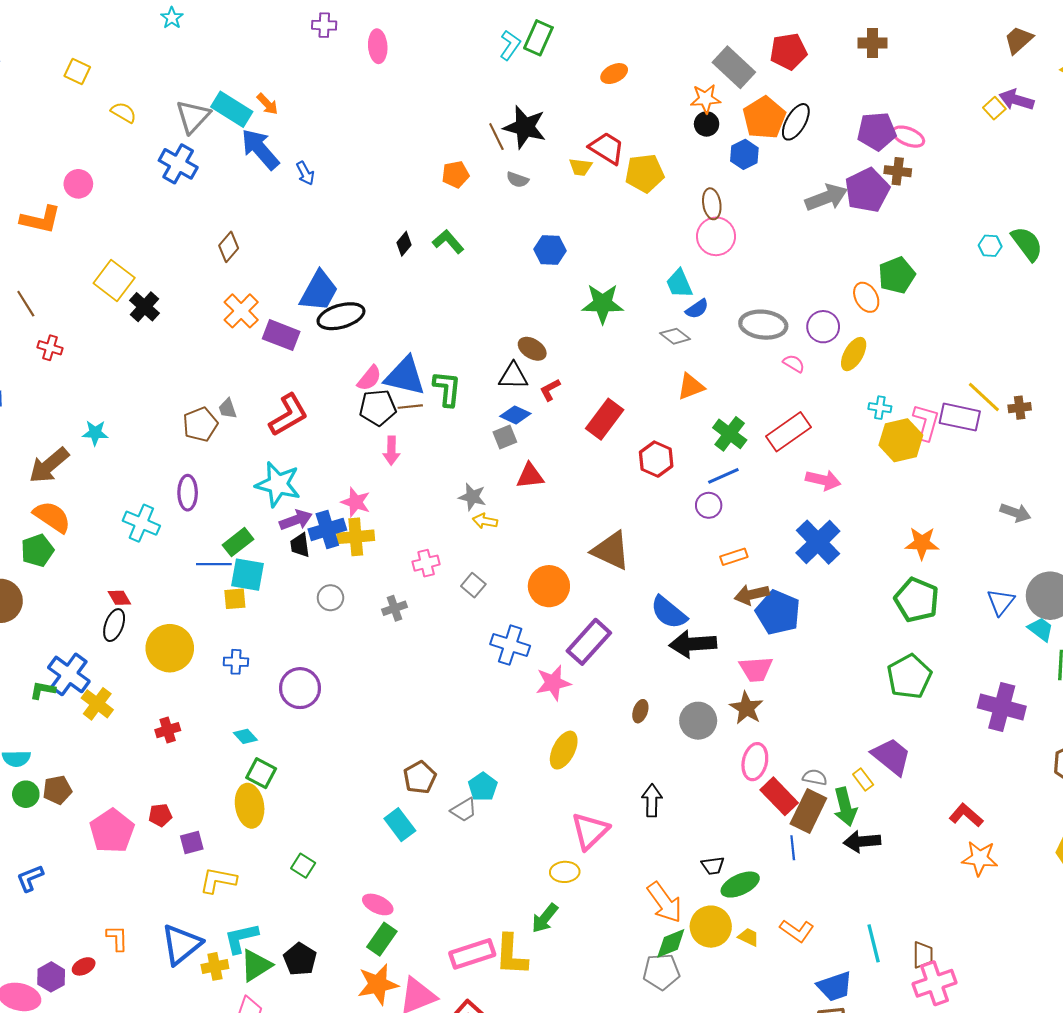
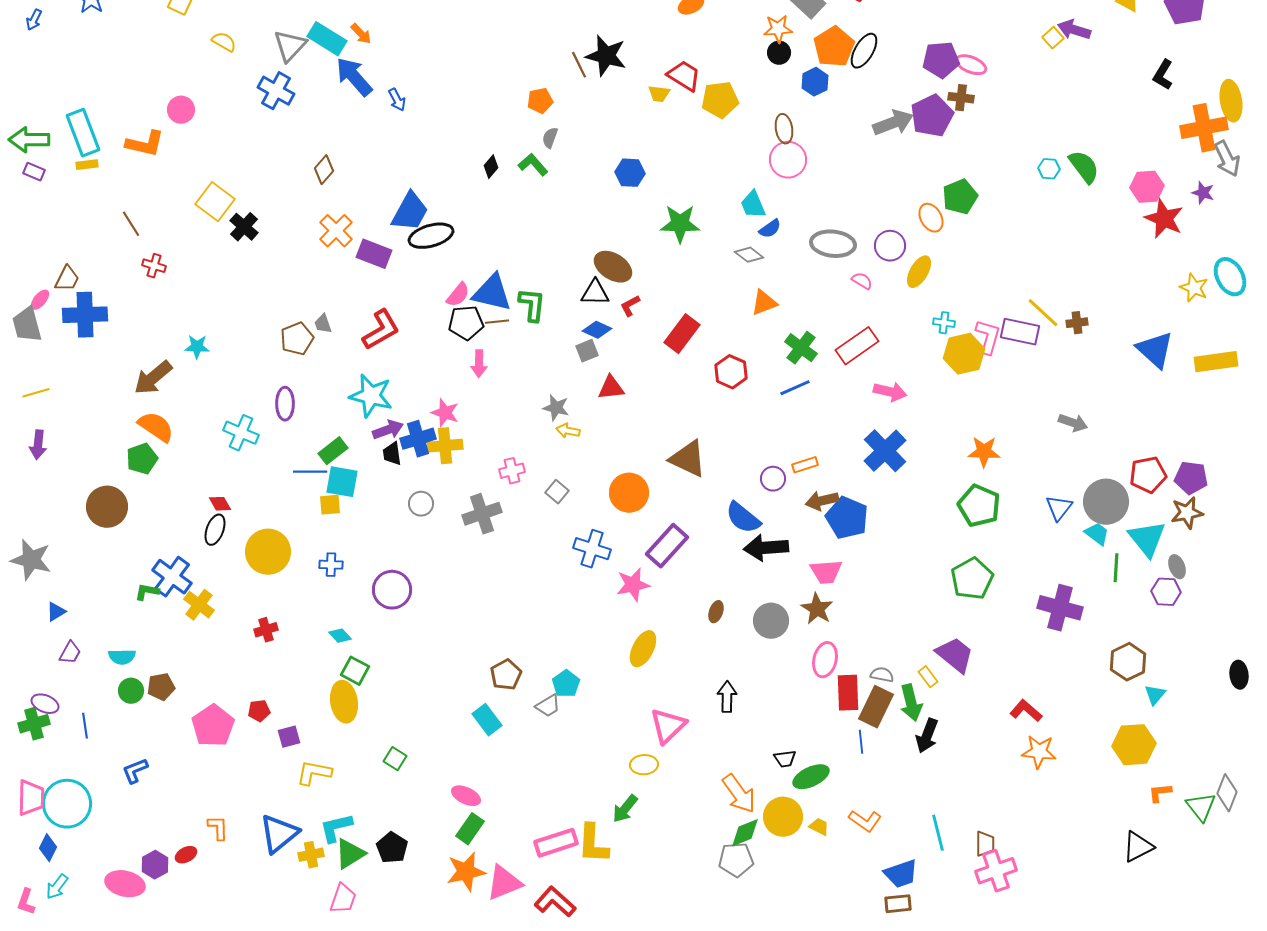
gray semicircle: (517, 180) -> (550, 138), moved, turned 90
brown ellipse: (532, 349) -> (613, 267), size x1.4
purple circle: (709, 505) -> (773, 479), moved
gray cross: (395, 608) -> (482, 514), size x1.6
red rectangle: (779, 796) -> (848, 693), turned 42
black arrow: (862, 841) -> (927, 736), turned -64

